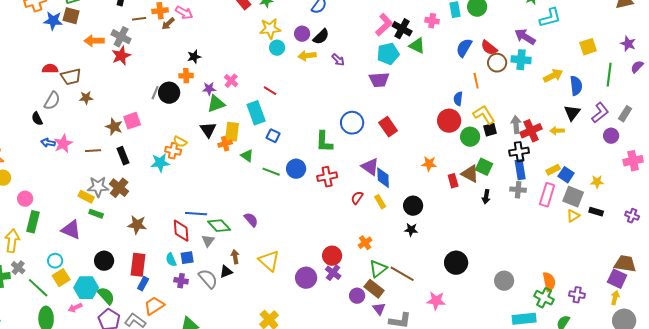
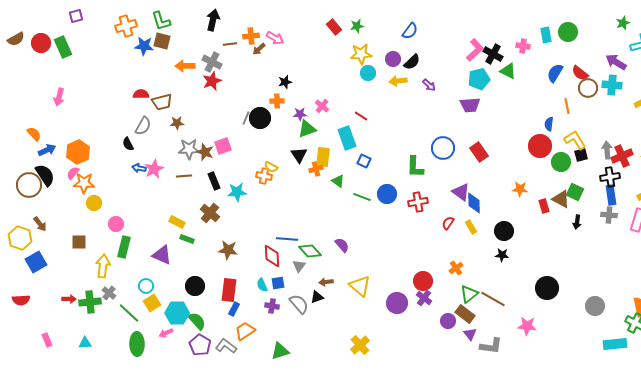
cyan star: (160, 163) -> (237, 192), moved
gray star: (98, 187) -> (189, 149), moved
brown arrow: (235, 257) -> (326, 282), turned -88

